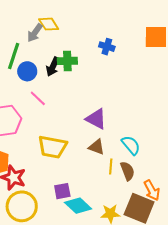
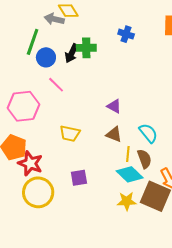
gray arrow: (35, 33) -> (54, 19), turned 66
purple triangle: (96, 119) -> (114, 106), size x0.7
yellow trapezoid: (52, 147) -> (70, 133), size x0.7
cyan diamond: (78, 206) -> (130, 174), moved

